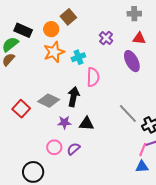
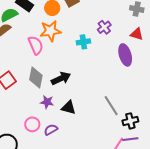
cyan cross: (78, 57) -> (83, 42), moved
pink semicircle: (93, 77) -> (36, 45), moved, turned -36
black arrow: (73, 97) -> (61, 78), turned 42
gray diamond: (49, 101) -> (36, 77), turned 65

